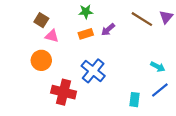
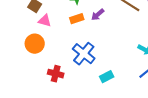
red cross: (64, 92) -> (56, 74), size x0.7
cyan rectangle: (134, 100) -> (107, 77), moved, turned 56

